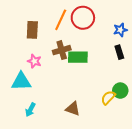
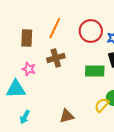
red circle: (83, 18) -> (91, 31), moved
green rectangle: (78, 57) -> (95, 71), moved
brown triangle: (73, 109) -> (67, 116), turned -35

